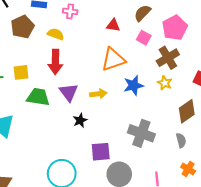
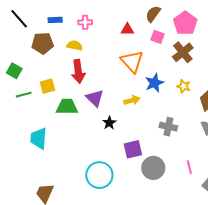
brown pentagon: (22, 27) -> (43, 43), turned 30
orange triangle: (113, 59) -> (132, 61), turned -45
yellow star: (165, 83) -> (184, 86), moved
yellow arrow: (98, 94) -> (132, 100), moved
gray cross: (141, 133) -> (168, 127), size x0.7

